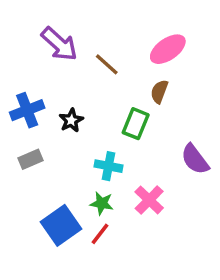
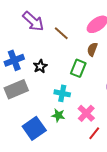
gray rectangle: (31, 159) -> (16, 89), size x1.6
red line: (100, 234) -> (94, 133), moved

